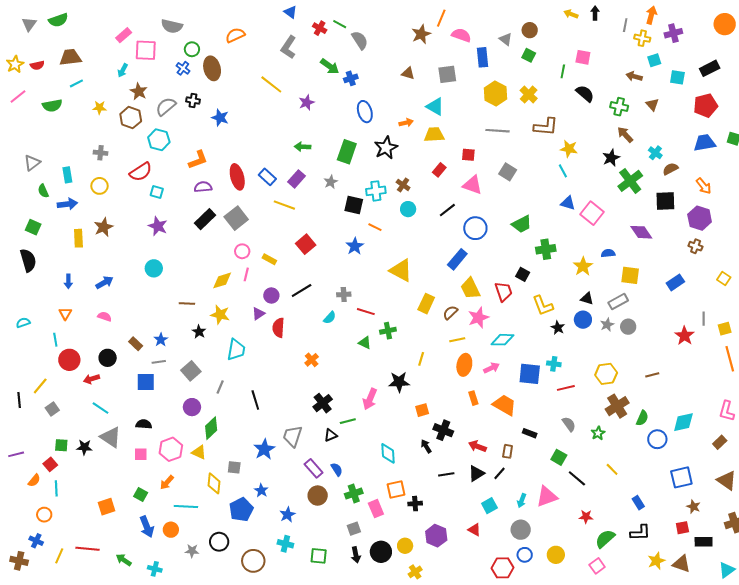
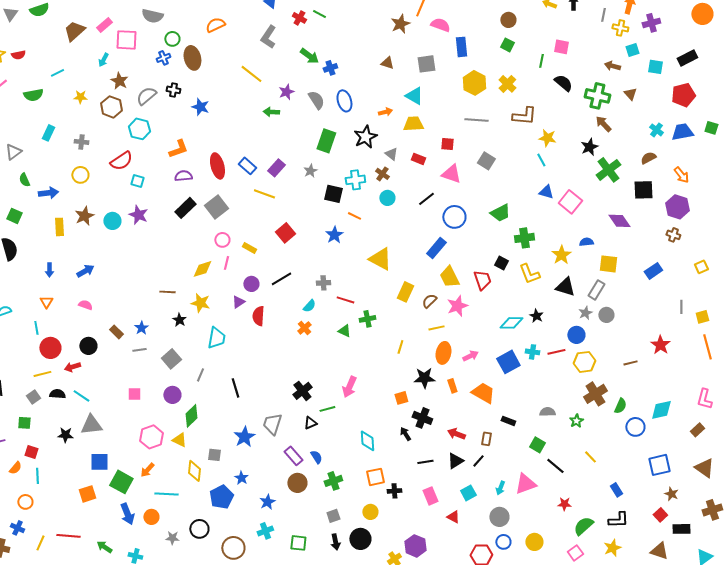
gray triangle: (506, 39) -> (391, 154), moved
gray semicircle: (360, 40) -> (316, 100), moved
brown trapezoid: (70, 57) -> (74, 31), moved, turned -35
blue cross: (183, 68) -> (163, 58), turned 32
green cross: (619, 107) -> (597, 96), size x1.4
green arrow: (303, 147) -> (271, 112), moved
cyan cross: (655, 153) -> (656, 130), moved
red rectangle: (439, 170) -> (418, 159), turned 72
cyan rectangle: (67, 175) -> (48, 133), moved, turned 35
cyan circle: (154, 268) -> (112, 221), moved
yellow square: (724, 278) -> (701, 267), turned 32
black triangle: (587, 299) -> (565, 287), size x1.5
gray rectangle: (618, 302) -> (596, 290), turned -30
yellow L-shape: (543, 306) -> (529, 274), moved
blue circle: (583, 320) -> (576, 335), moved
red star: (684, 336) -> (660, 345), moved
cyan diamond: (503, 340) -> (511, 323), moved
orange cross: (312, 360) -> (304, 328), moved
blue square: (530, 374) -> (508, 362), turned -35
blue square: (146, 382) -> (99, 462), moved
black star: (399, 382) -> (424, 378), moved
yellow line: (40, 386) -> (42, 374), moved, turned 36
red line: (566, 388) -> (556, 352), moved
black semicircle: (144, 424) -> (57, 394), moved
gray semicircle: (569, 424) -> (547, 412), turned -56
gray triangle: (111, 437) -> (91, 425), turned -40
green square: (61, 445) -> (24, 423), moved
pink square: (141, 454) -> (134, 394), moved
red square: (50, 464) -> (31, 452), turned -32
green square: (141, 495) -> (121, 482), size x1.6
pink rectangle: (376, 509) -> (430, 496), moved
red square: (682, 528) -> (660, 515), turned -32
purple hexagon: (436, 536) -> (415, 546), moved
cyan cross: (285, 544) -> (265, 531), turned -35
yellow circle: (405, 546) -> (370, 512), moved
yellow star: (656, 561) -> (612, 548), moved

